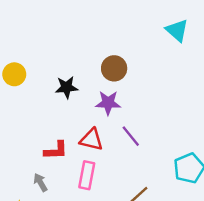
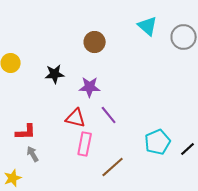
brown circle: (114, 68) -> (95, 42), moved
red L-shape: (56, 150) -> (26, 132), moved
pink rectangle: (87, 175) -> (85, 144), moved

